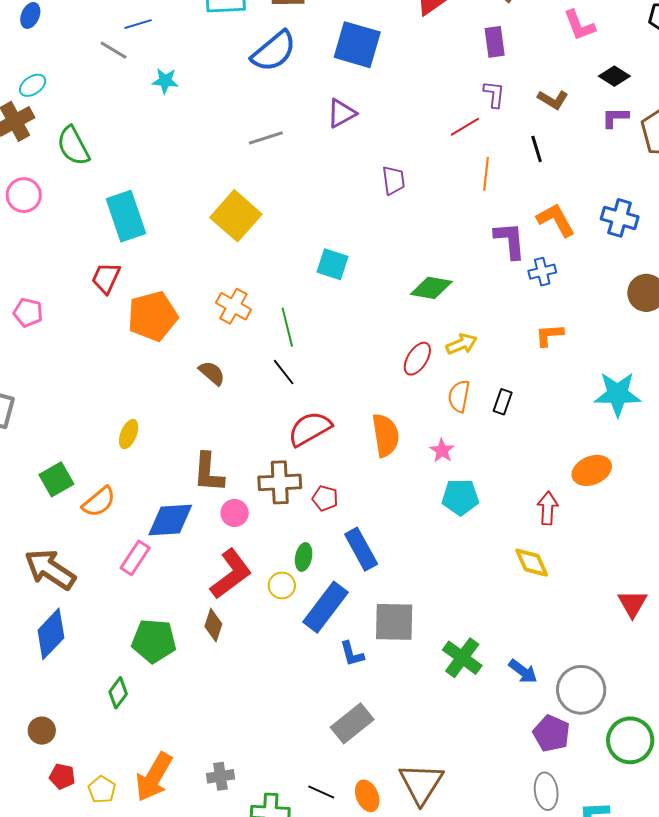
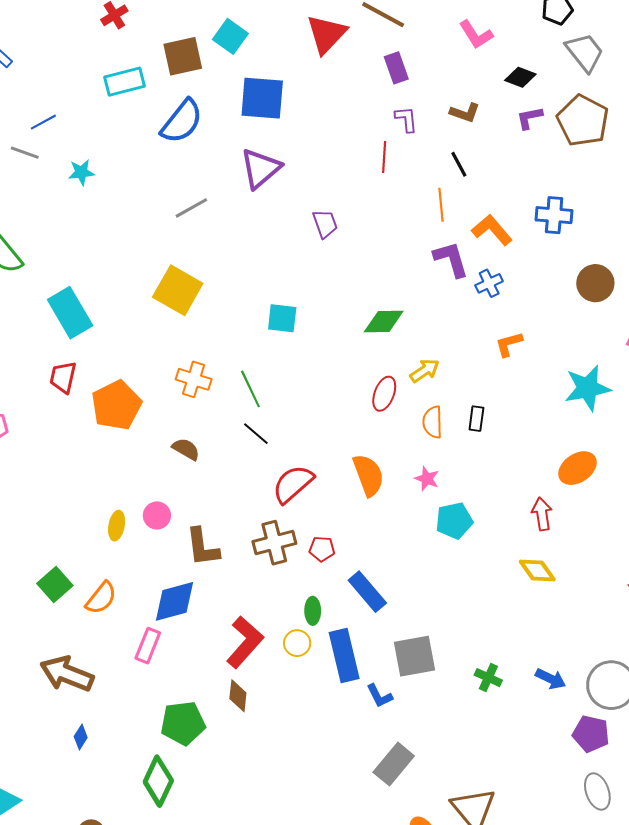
purple triangle: (342, 113) -> (261, 169), size x1.4
red line: (465, 127) -> (384, 157), turned -44
orange line: (486, 174) -> (441, 205), moved
pink circle: (235, 513) -> (157, 515), moved
blue rectangle: (325, 607) -> (344, 656), turned -39
blue diamond: (51, 634) -> (81, 737), size x0.5
green cross: (462, 658) -> (488, 678), size x0.7
green diamond: (118, 693) -> (158, 781), size x1.6

